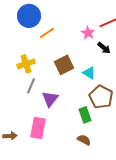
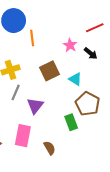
orange line: (47, 33) -> (32, 38), turned -63
pink star: (88, 33) -> (70, 45), moved
brown semicircle: (84, 140) -> (50, 148), moved, turned 32

